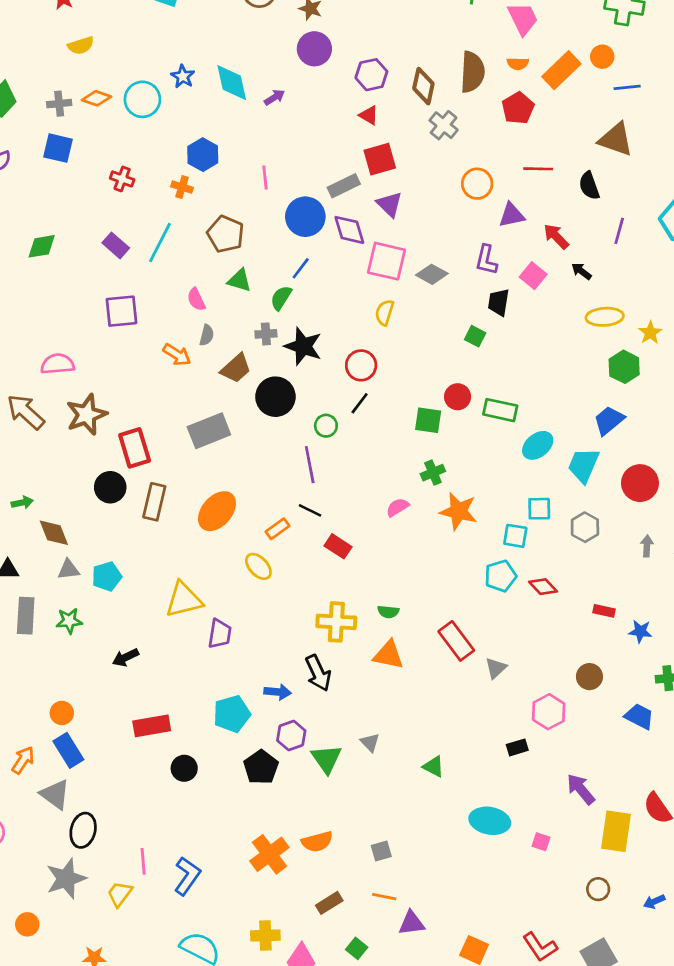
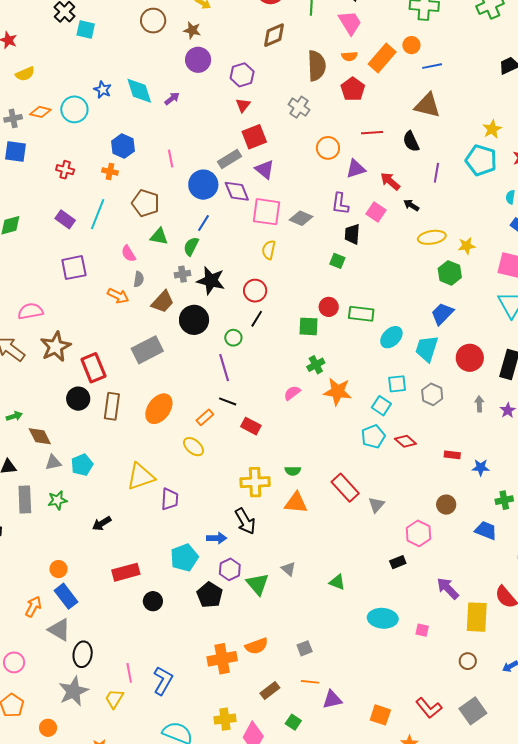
brown diamond: (423, 86) -> (274, 35), moved, turned 60
red triangle: (369, 115) -> (243, 105), turned 42
yellow star: (650, 333) -> (467, 246), turned 30
cyan square: (515, 536) -> (381, 406), turned 30
orange cross: (269, 854) -> (222, 659), turned 32

